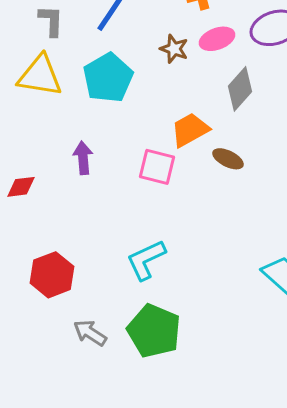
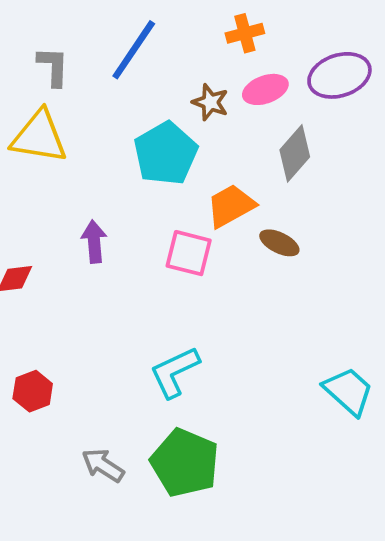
cyan pentagon: (108, 78) -> (166, 153), moved
red hexagon: (52, 275) -> (33, 391), moved, size x0.7

